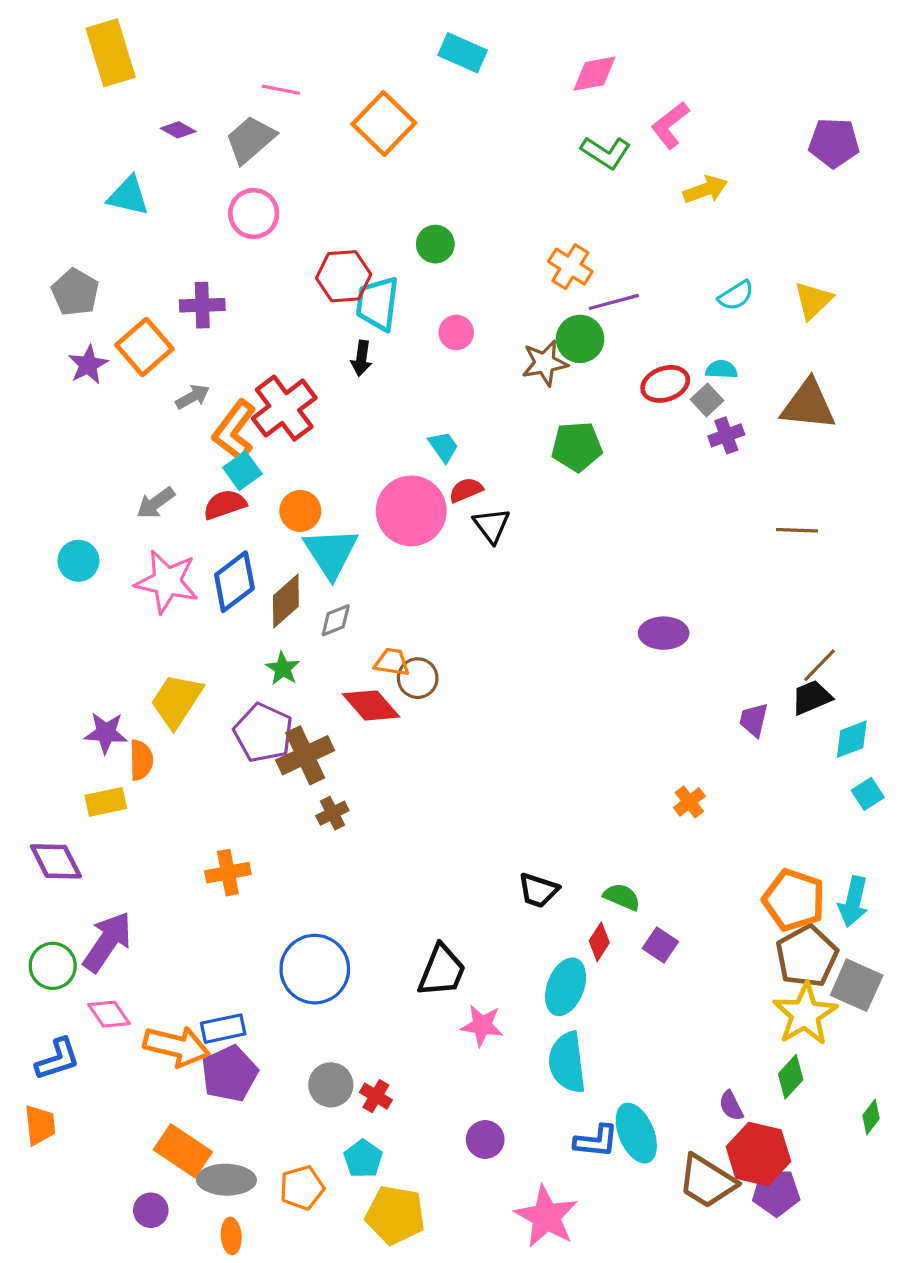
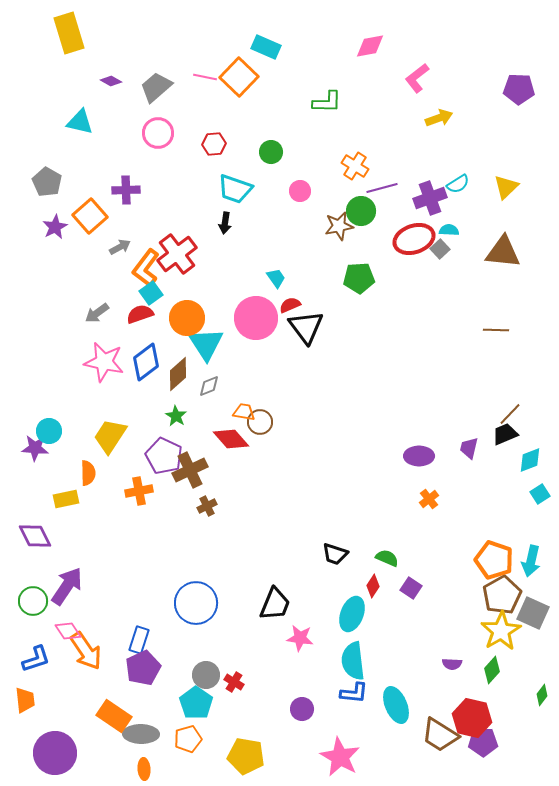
cyan rectangle: (463, 53) -> (266, 47), moved
pink line: (281, 90) -> (205, 77), moved
green L-shape: (606, 152) -> (327, 102), moved, turned -32
red hexagon: (344, 276) -> (214, 144), moved, size x0.7
cyan trapezoid: (377, 304) -> (235, 189), turned -78
pink circle: (456, 332) -> (300, 191), moved
red ellipse: (665, 384) -> (414, 239), size x1.4
purple cross: (726, 435) -> (430, 198), moved, size x1.5
orange circle: (300, 511) -> (187, 318), size x1.4
black triangle: (492, 525) -> (306, 327), size x1.5
cyan circle: (78, 561) -> (49, 431), moved
purple ellipse: (664, 633) -> (419, 456), moved
purple star: (106, 733) -> (35, 448), moved
orange cross: (228, 873) -> (139, 491), moved
blue rectangle: (223, 1029) -> (139, 640), turned -60
orange arrow: (177, 1046) -> (86, 651), moved, turned 42
purple semicircle: (731, 1106) -> (452, 664), moved, turned -60
blue L-shape: (596, 1141) -> (354, 693), moved
cyan pentagon: (363, 1159) -> (196, 703), moved, size x1.4
purple circle: (151, 1210) -> (55, 753), moved, size x2.0

